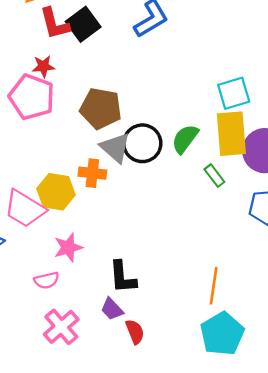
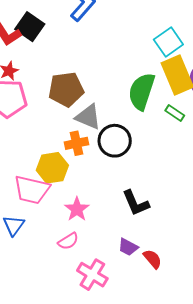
green semicircle: (185, 139) -> (142, 91), size x1.4
black circle: (142, 143) -> (115, 141), moved
black L-shape: (123, 277) -> (136, 203), moved

